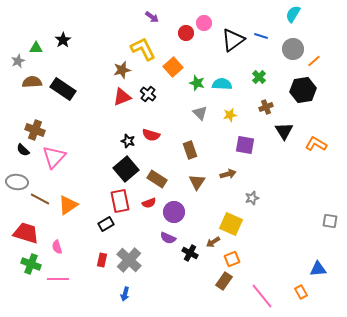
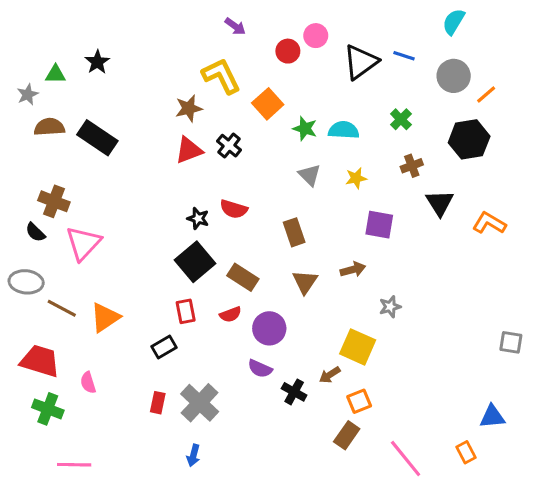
red rectangle: (120, 201) -> (186, 311), size x0.7
pink line: (58, 279) -> (74, 465), moved

